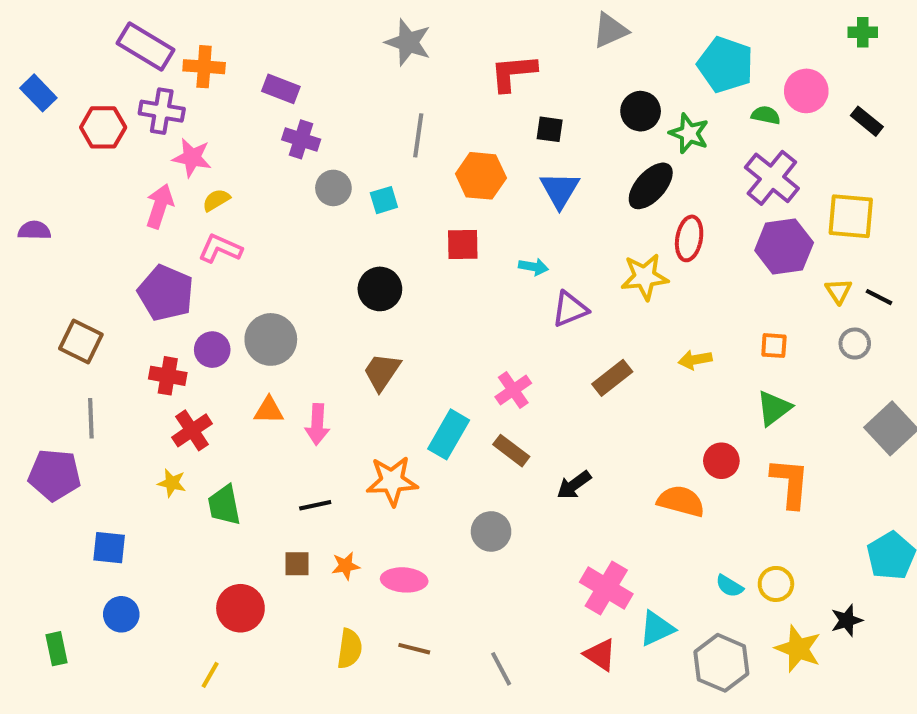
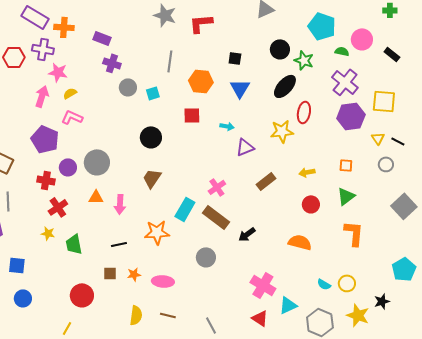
red L-shape: (513, 73) -> (201, 23), moved
brown rectangle: (511, 451) -> (216, 217), size x1.5
red circle: (721, 461) -> (311, 204), moved

